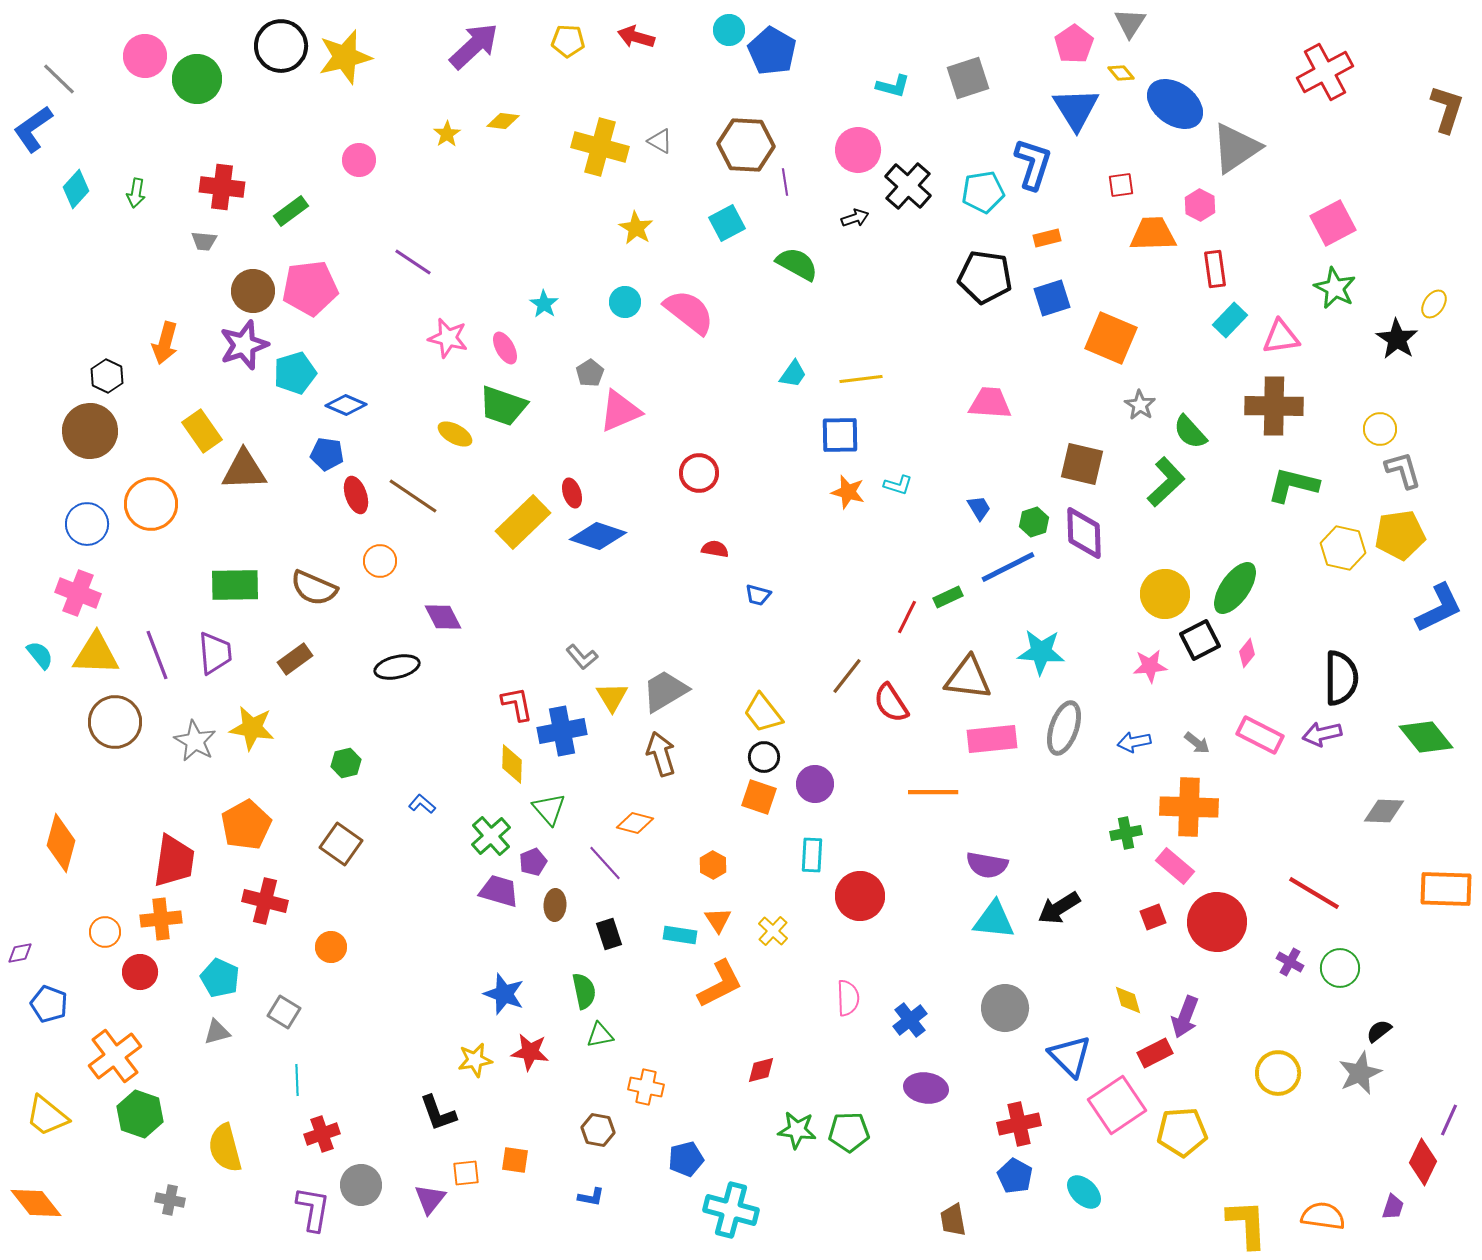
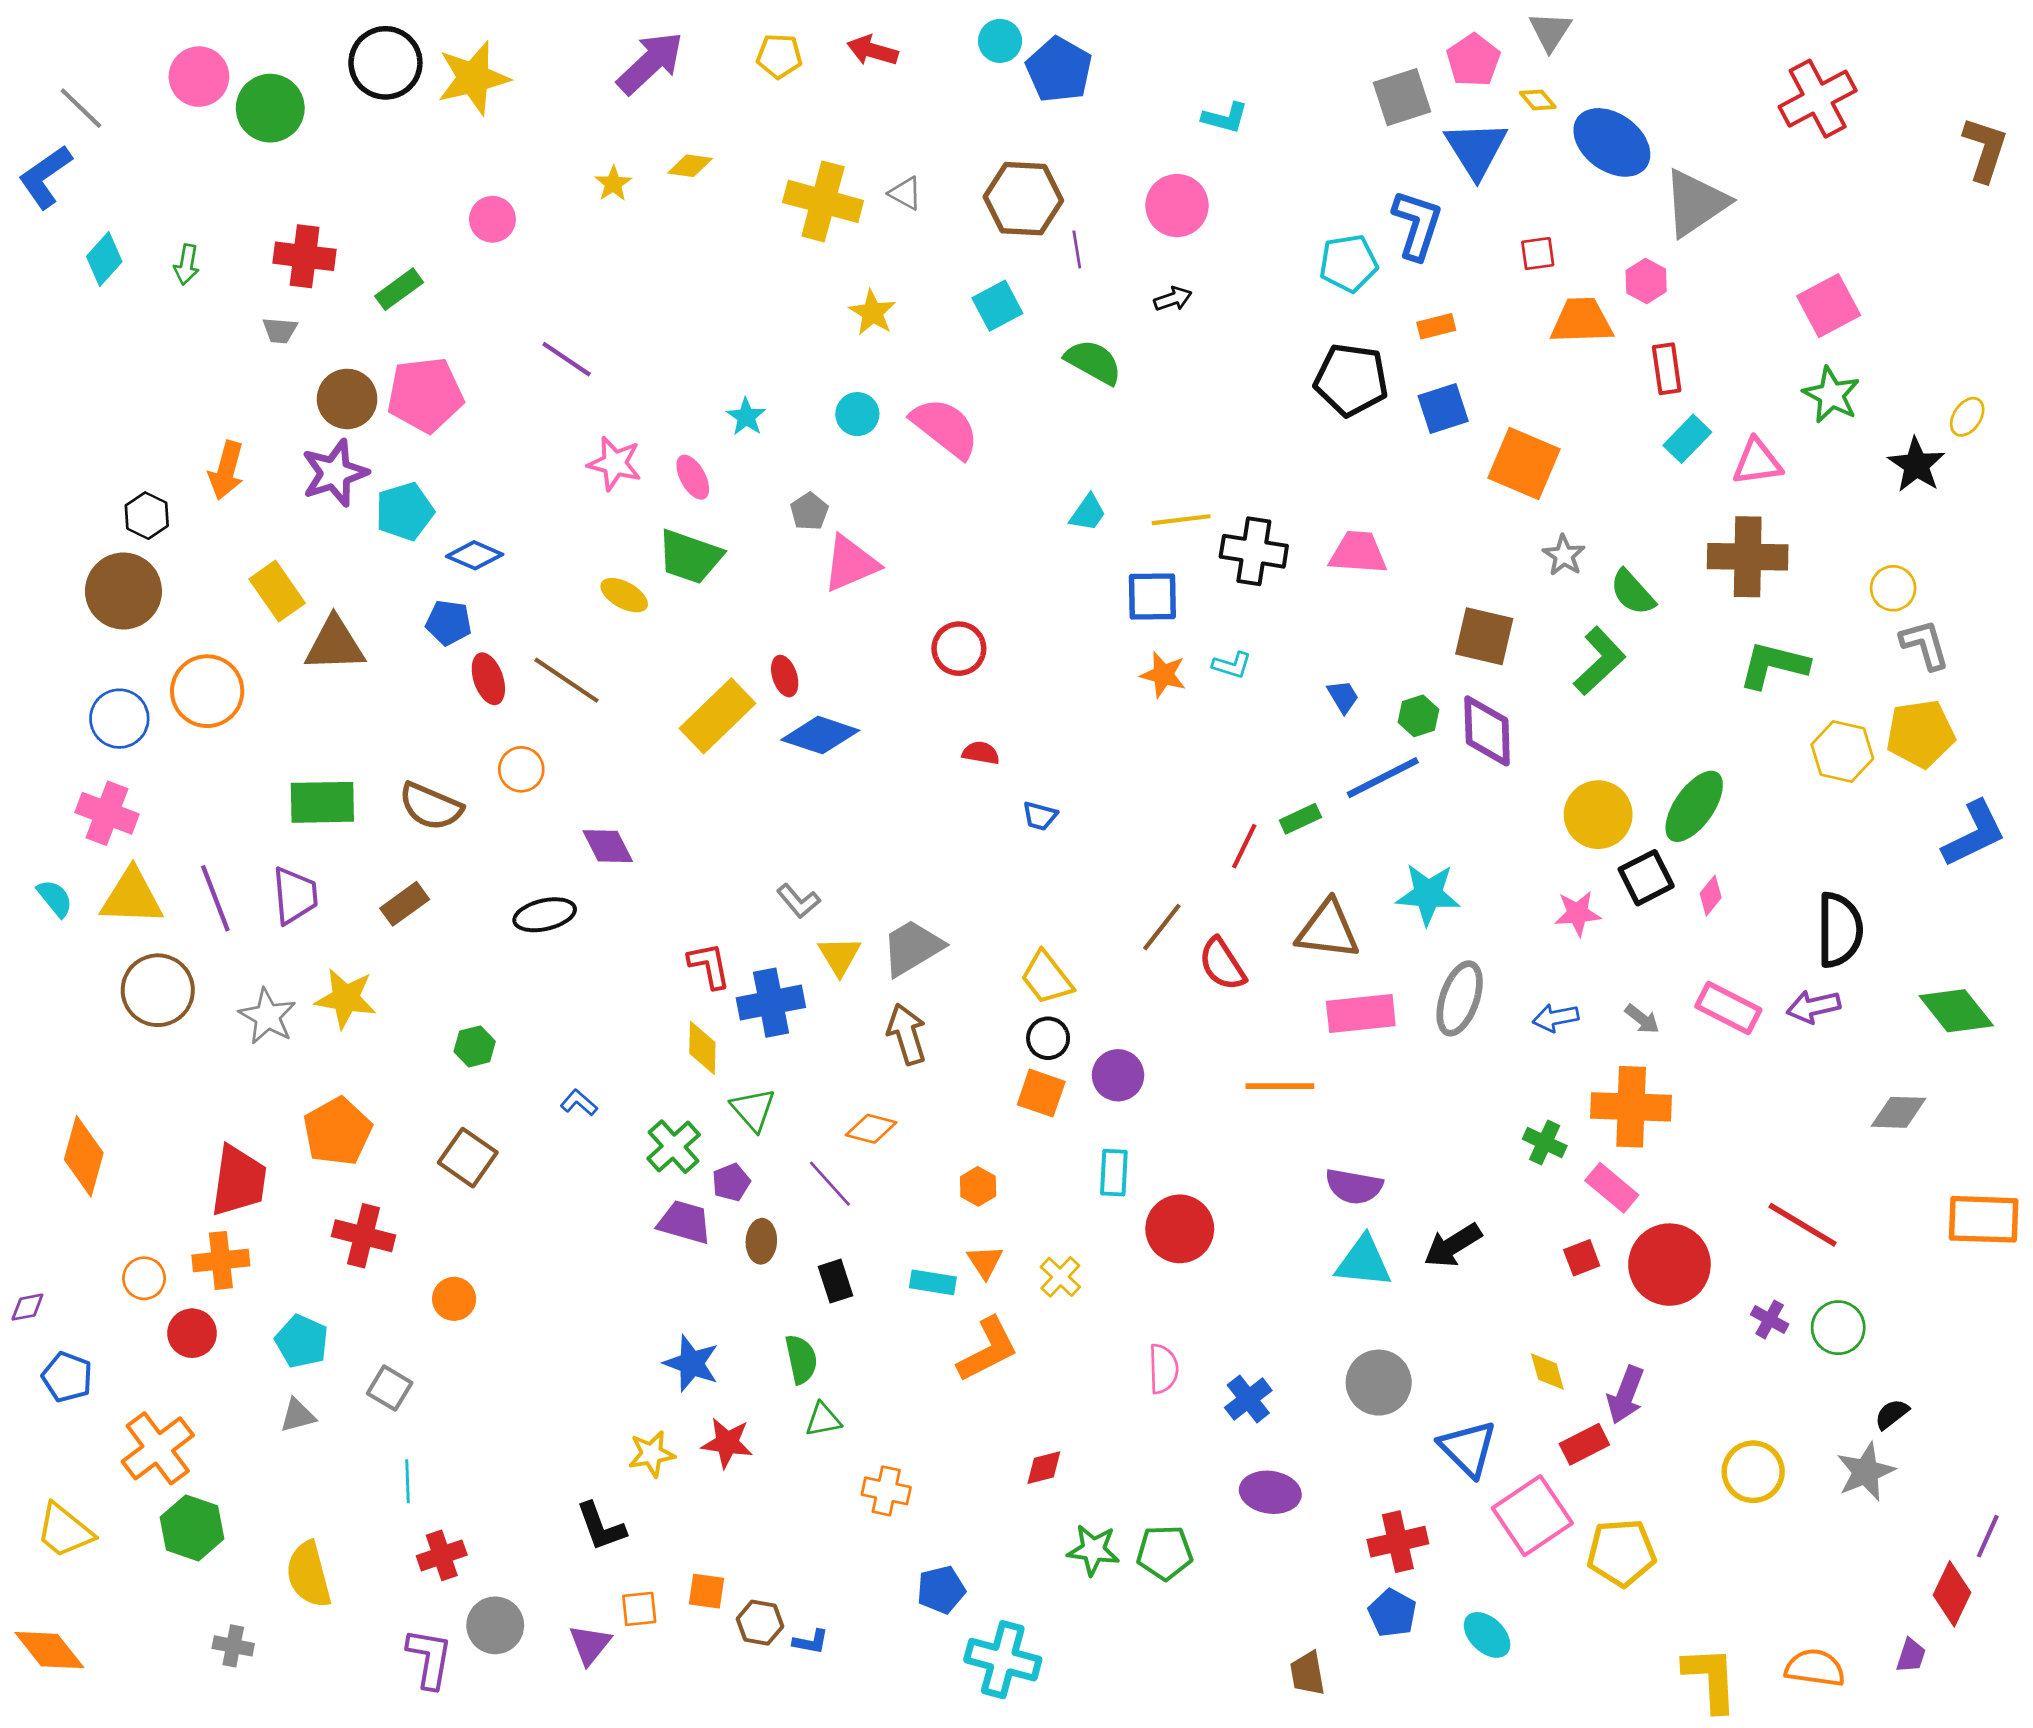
gray square: (968, 78) -> (1402, 97), moved
black cross: (908, 186) -> (1254, 551), moved, turned -33
green cross: (1126, 833) -> (1545, 1142), turned 36
brown hexagon: (598, 1130) -> (760, 1623), moved

